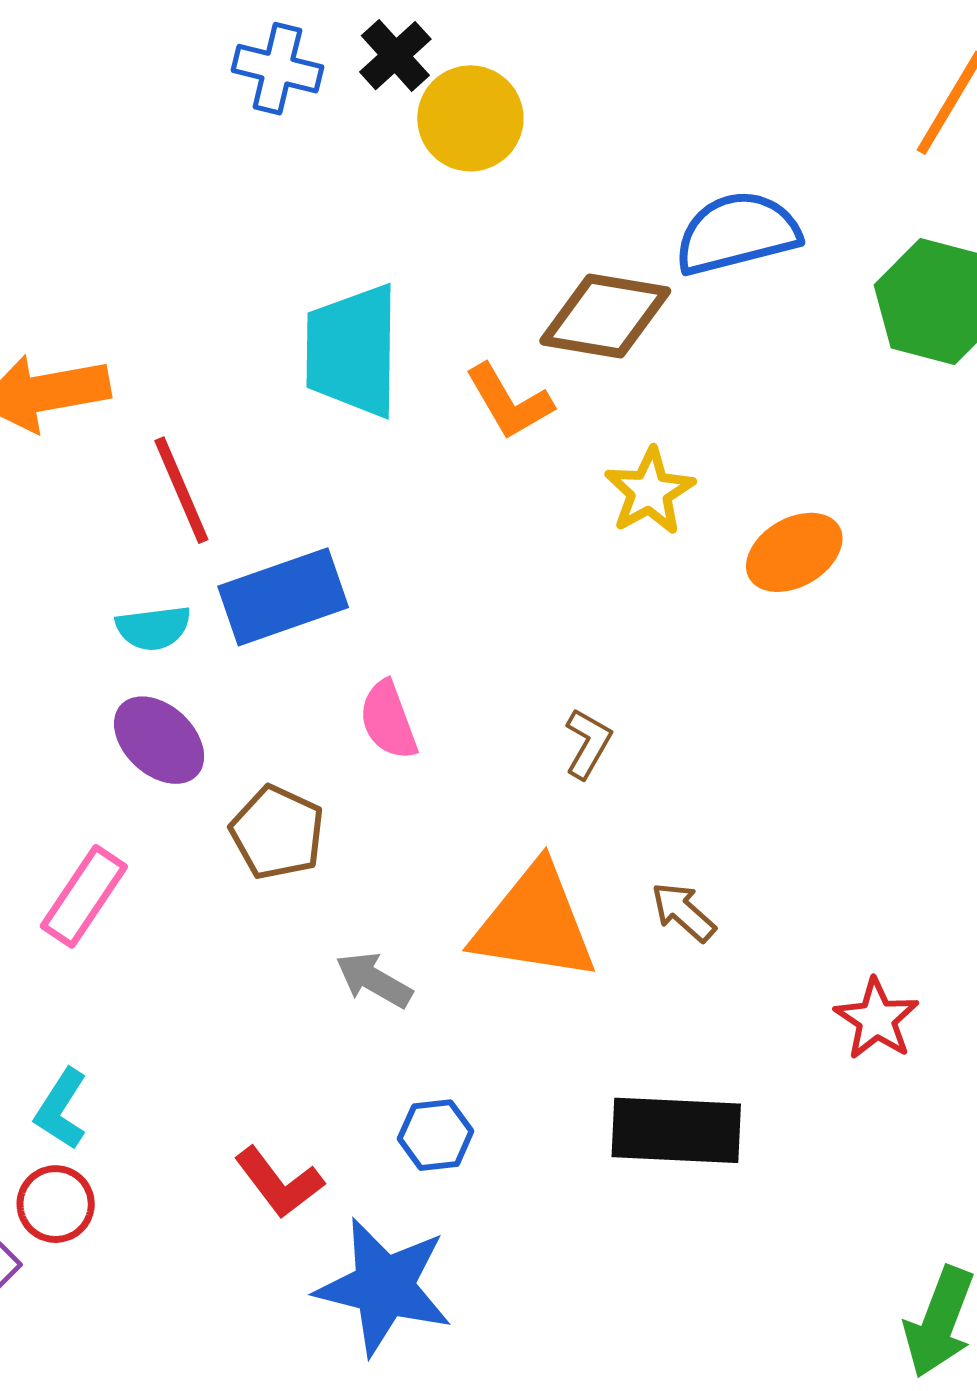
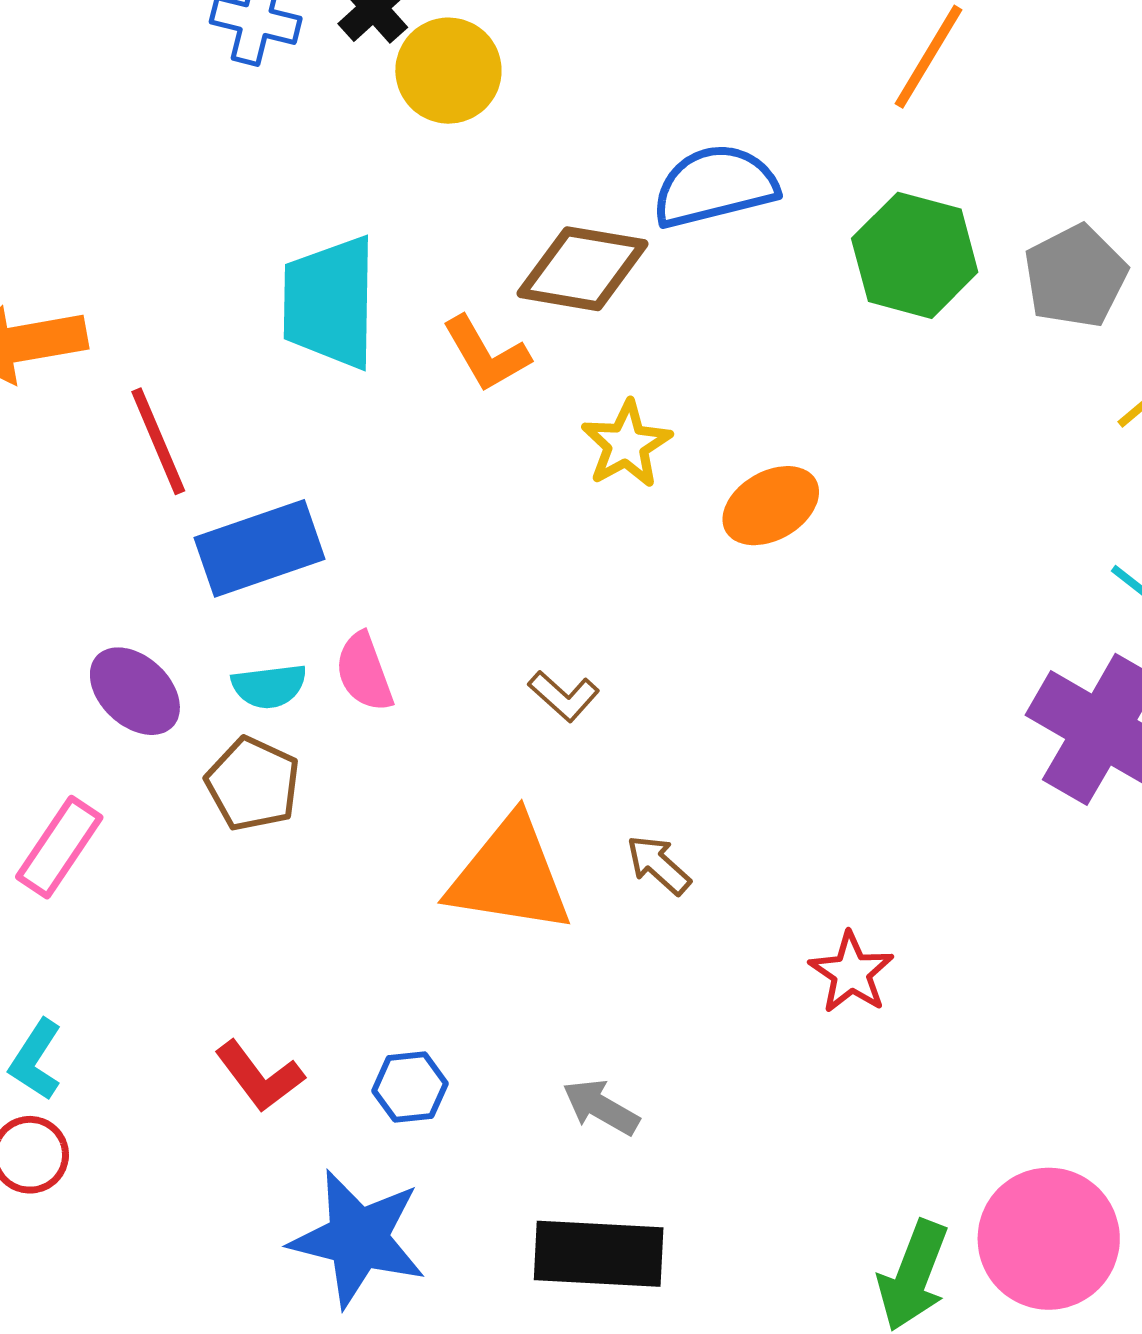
cyan semicircle: (153, 628) -> (269, 686), moved
brown L-shape: (588, 743) -> (564, 696), turned 102
gray arrow: (374, 980) -> (601, 1107), moved
black rectangle: (676, 1130) -> (599, 1254), moved
red L-shape: (279, 1183) -> (259, 1076), moved

